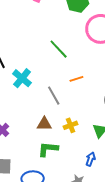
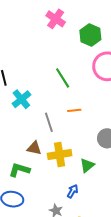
yellow cross: (71, 125) -> (60, 155), size x1.6
green L-shape: (48, 149) -> (19, 170), moved

